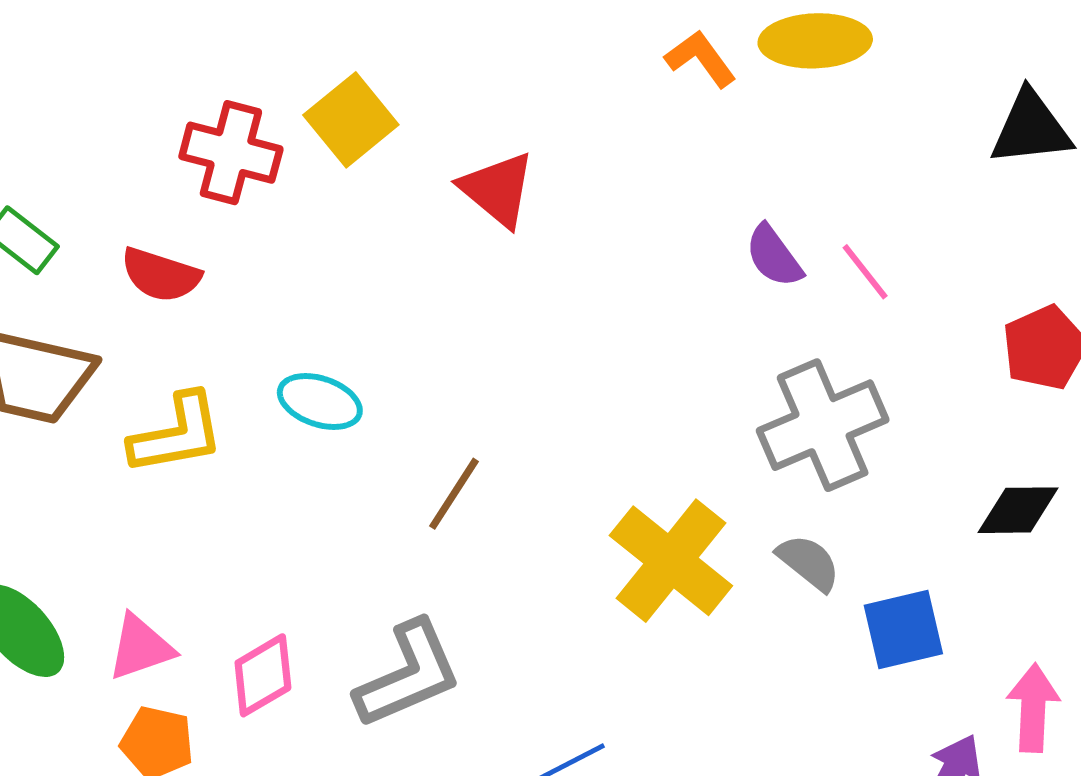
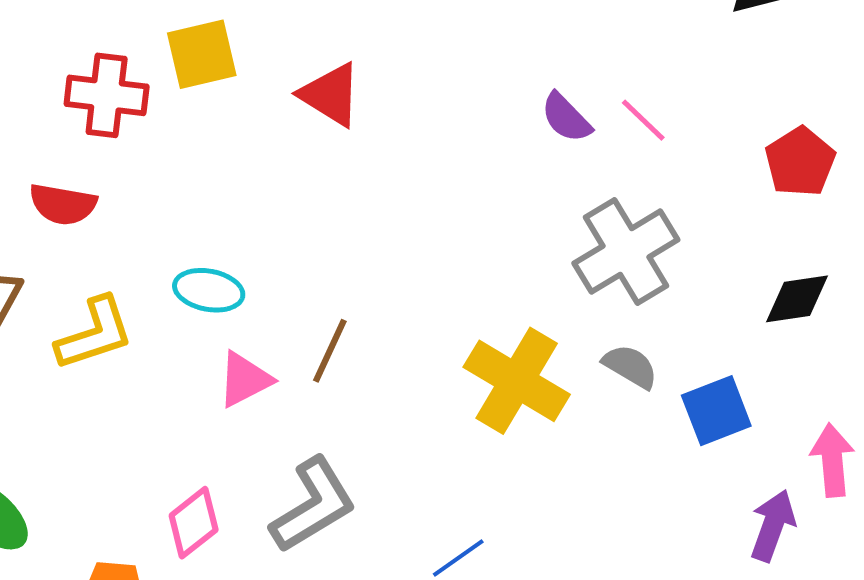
yellow square: (351, 120) -> (202, 54), turned 34
pink triangle: (141, 647) -> (245, 379), moved

